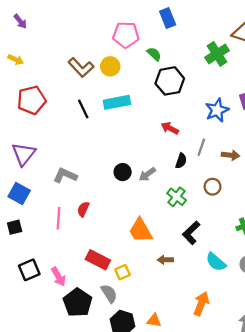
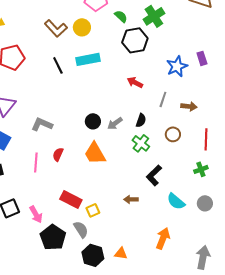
green cross: (217, 54) -> (154, 16), moved
black semicircle: (181, 161) -> (141, 120), moved
orange trapezoid: (141, 231) -> (95, 153), moved

